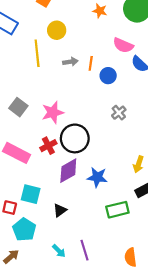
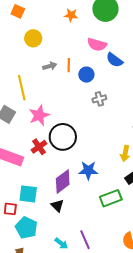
yellow line: (37, 53) -> (22, 88), moved
gray cross: (119, 113) -> (99, 99), moved, turned 32
purple diamond: (68, 171) -> (63, 181), moved
black triangle: (60, 210) -> (57, 206), turned -32

